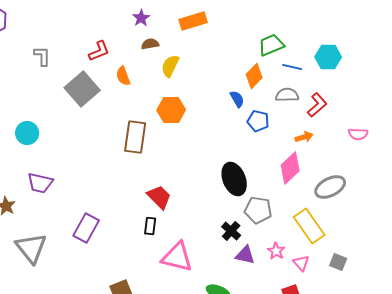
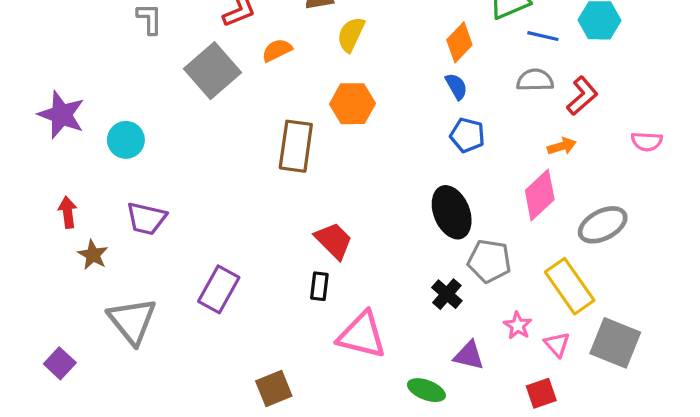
orange semicircle: (123, 76) -> (277, 50), turned 84
orange diamond: (254, 76) -> (459, 42), moved
blue pentagon: (258, 121) -> (467, 135), moved
purple triangle: (245, 255) -> (469, 355), moved
gray square: (338, 262) -> (615, 343), size x1.8

